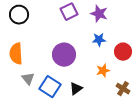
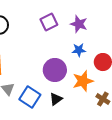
purple circle: (64, 55) -> (55, 70), moved
orange star: (103, 71) -> (83, 81), size x1.5

